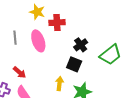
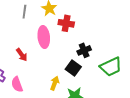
gray line: (15, 38) -> (24, 12), moved
red arrow: (20, 72) -> (22, 55), moved

